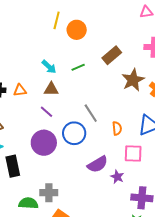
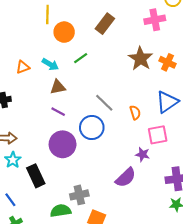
orange circle: (77, 30) -> (64, 32), moved
brown rectangle: (112, 55) -> (105, 24), moved
orange triangle: (20, 90) -> (23, 67), moved
purple semicircle: (98, 164) -> (126, 178), moved
purple star: (117, 177) -> (143, 154), moved

